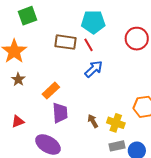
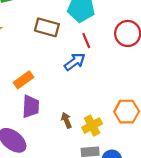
red line: (88, 45) -> (86, 41), moved
yellow cross: (116, 123) -> (92, 126), turned 36

